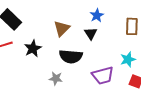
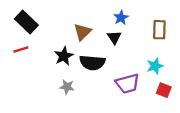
black star: (33, 48) -> (64, 56), moved
gray star: (56, 78) -> (67, 87), moved

